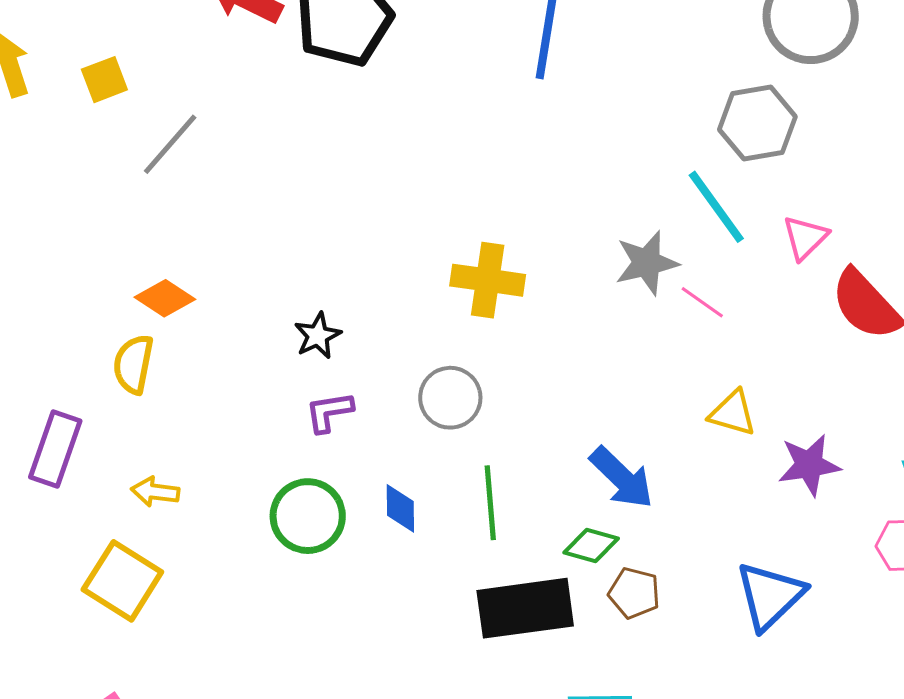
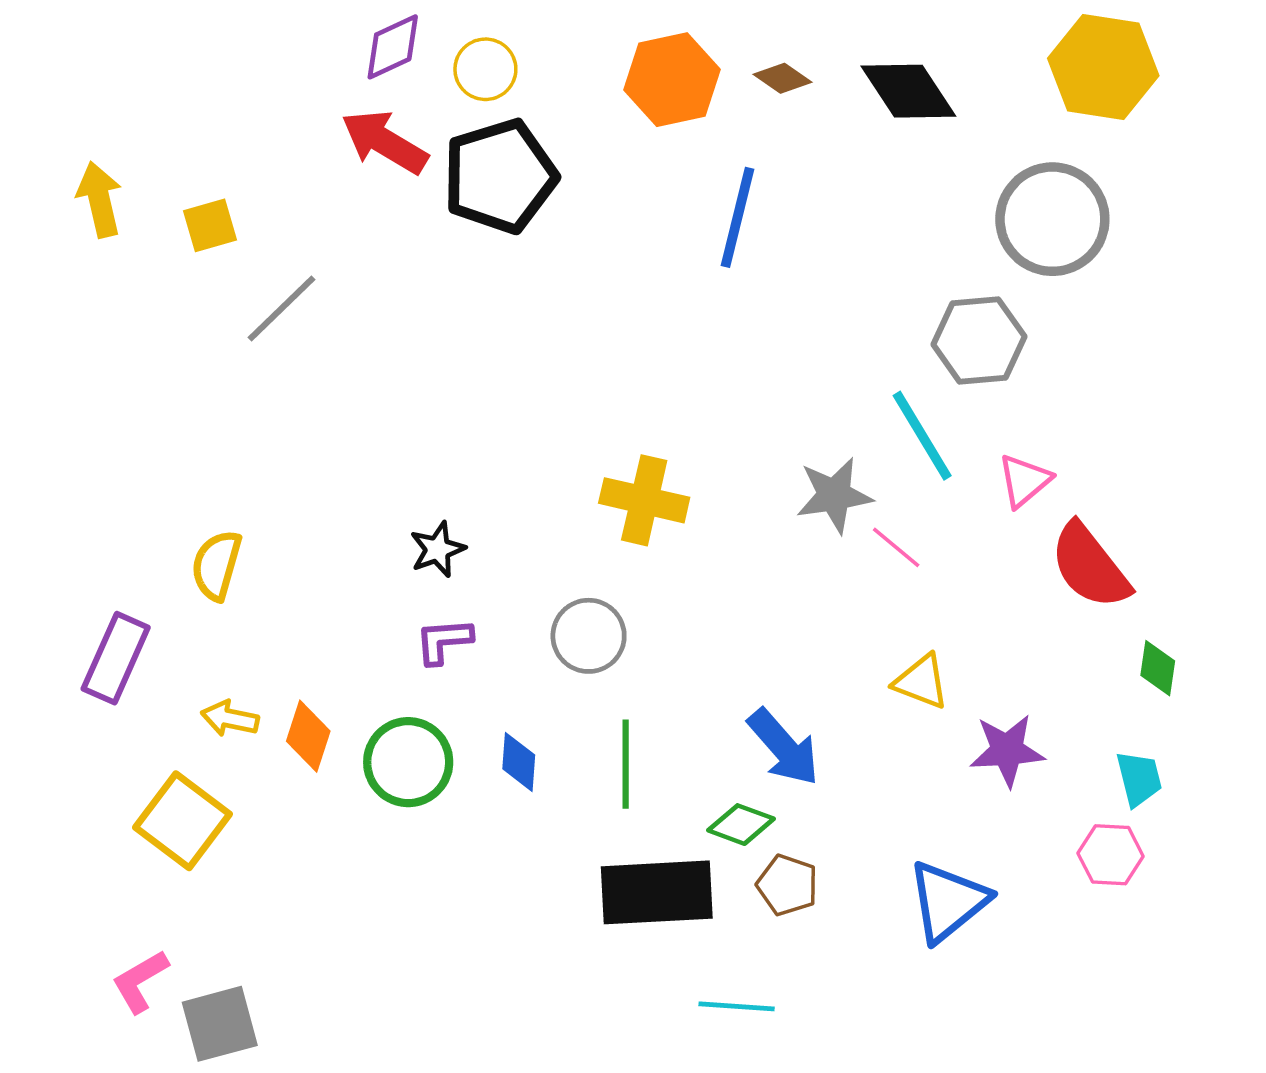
orange diamond: (165, 298) -> (308, 736), moved, turned 70

